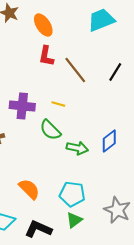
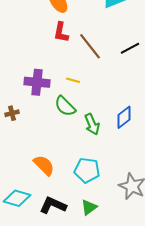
black line: (115, 72) -> (130, 48), turned 30
green arrow: (77, 148) -> (92, 124), turned 55
green triangle: (74, 220) -> (89, 207), moved

